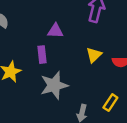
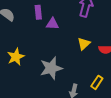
purple rectangle: (42, 55) -> (38, 12), moved

